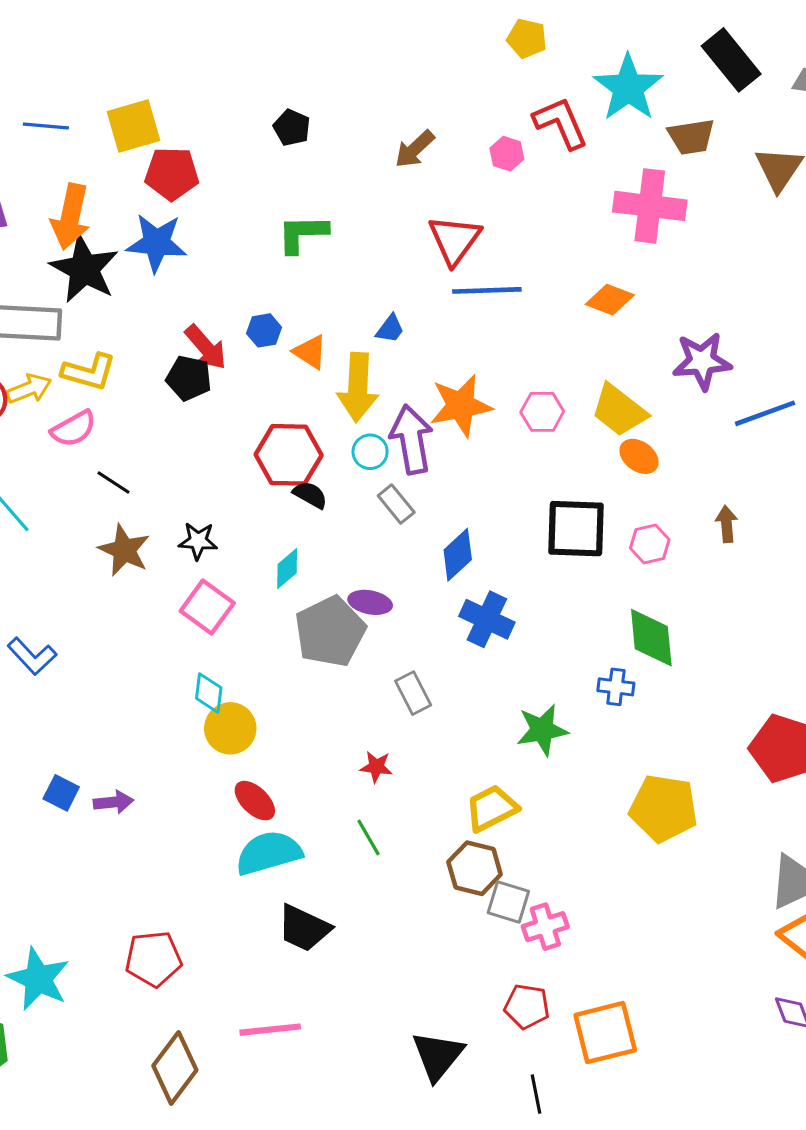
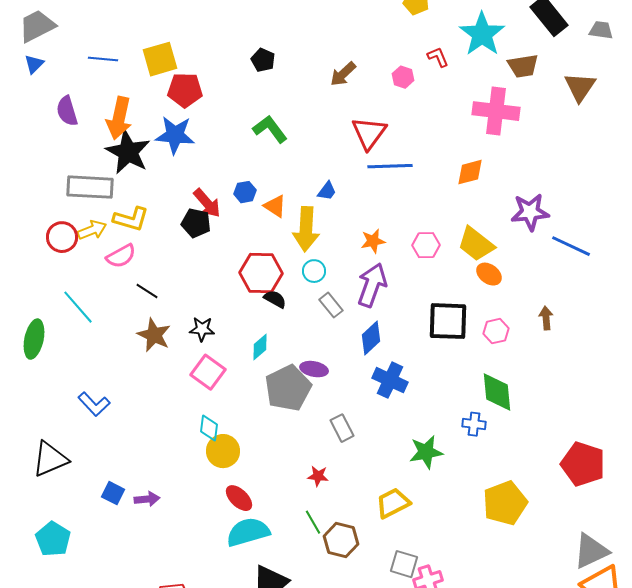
red L-shape: (561, 123) -> (438, 57), size x0.6
green L-shape: (302, 234) -> (270, 129), turned 54
orange diamond: (610, 300) -> (470, 172), turned -36
orange star: (461, 406) -> (373, 241), size x0.6
blue line: (765, 413) -> (571, 246), turned 45
purple arrow: (412, 439) -> (372, 285), moved, turned 30
yellow pentagon: (664, 808) -> (505, 503), turned -30
brown hexagon: (475, 868) -> (341, 540), moved

